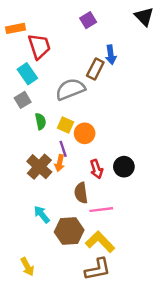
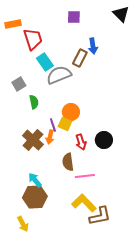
purple square: (88, 20) -> (74, 17), turned 32
cyan rectangle: (27, 74) -> (45, 62), moved
yellow square: (66, 125) -> (65, 124), moved
brown hexagon: (69, 231) -> (35, 197), moved
brown L-shape: (98, 269) -> (100, 216), moved

